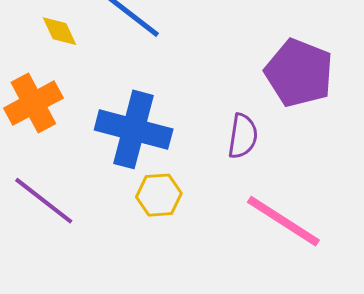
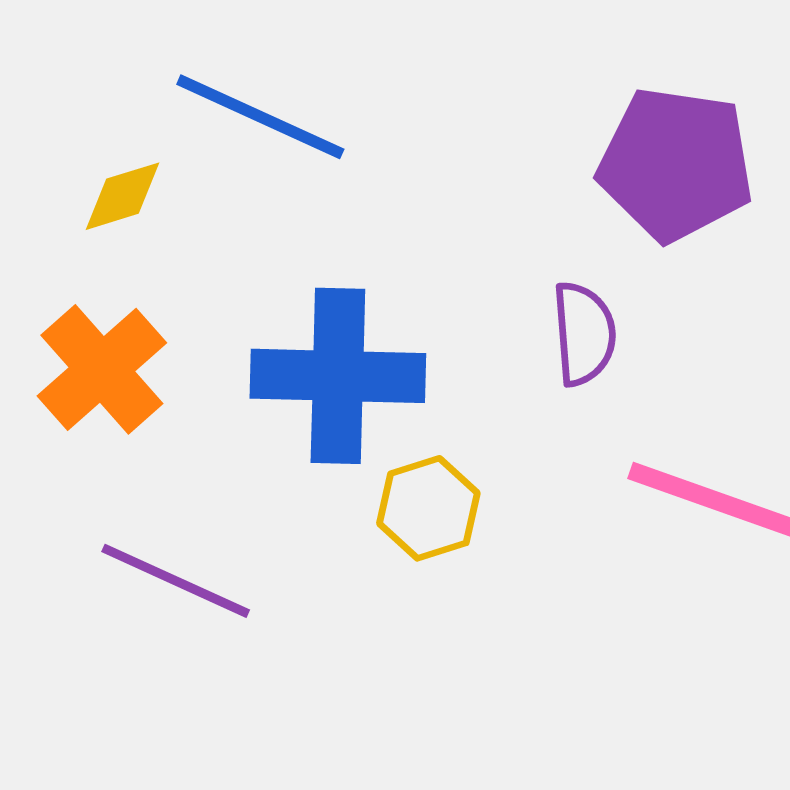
yellow diamond: (60, 31) -> (123, 196), turned -69

